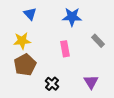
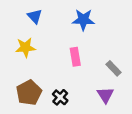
gray rectangle: (98, 41) -> (113, 68), moved
brown pentagon: (25, 65) -> (29, 93), moved

